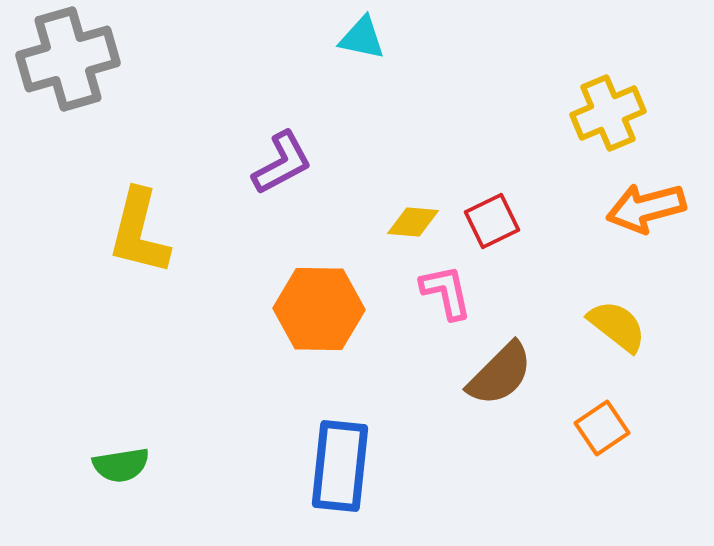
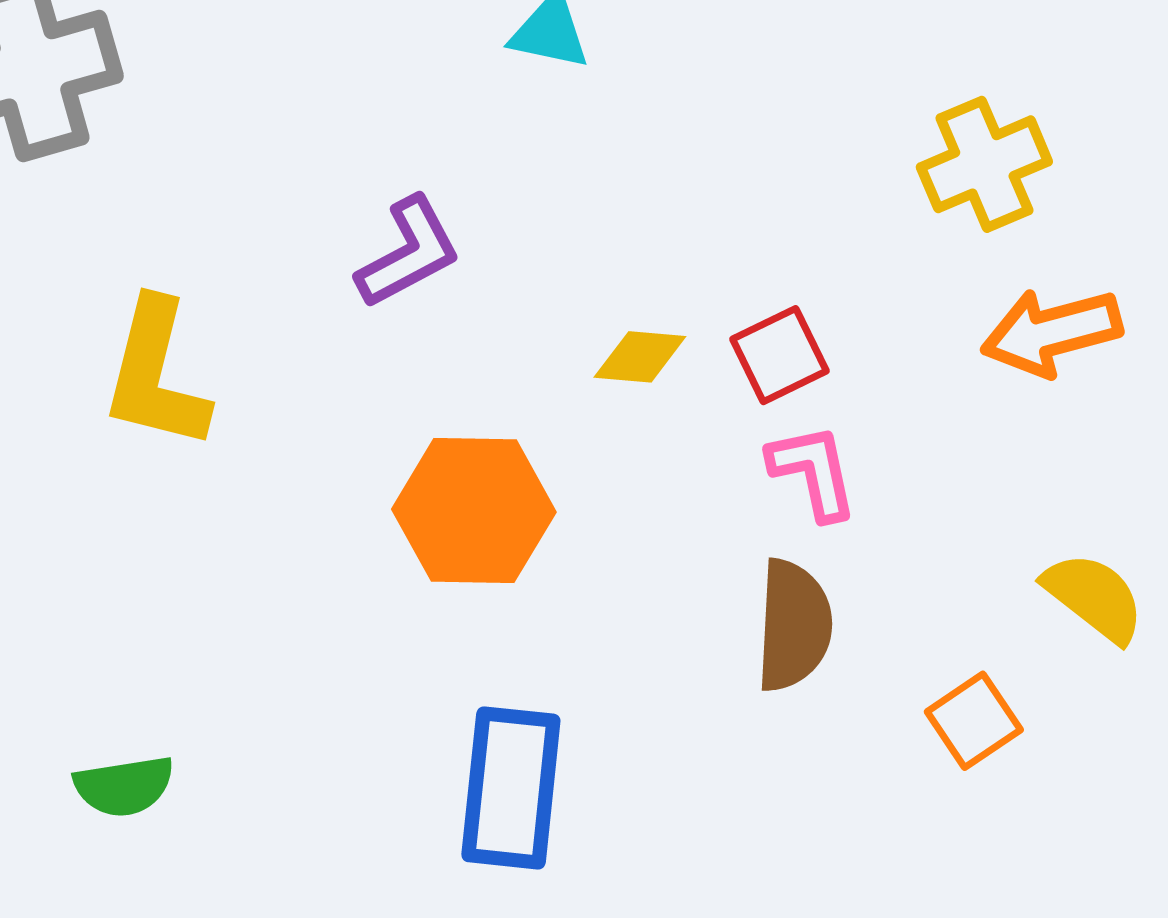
pink L-shape: (446, 292) -> (813, 472), moved
yellow semicircle: (617, 326) -> (1094, 597), moved
brown semicircle: (500, 374) -> (794, 625), turned -42

